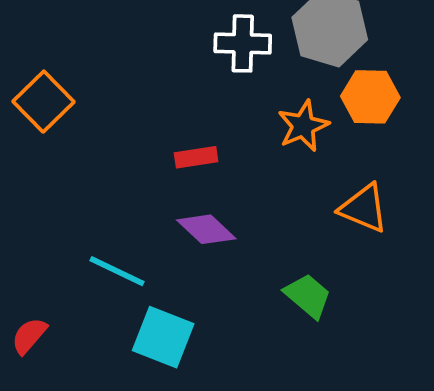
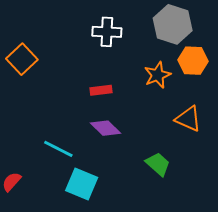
white cross: (243, 43) -> (107, 32), moved

